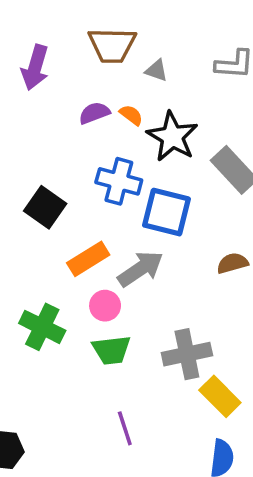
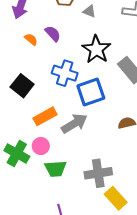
purple semicircle: (94, 113) -> (53, 34), turned 66
orange semicircle: (131, 115) -> (31, 39), moved
blue square: (166, 212) -> (91, 92), turned -36
pink circle: (105, 306) -> (41, 146), moved

